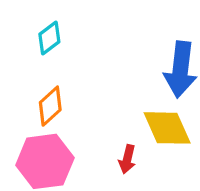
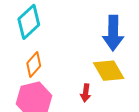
cyan diamond: (49, 38) -> (29, 22), size x1.6

